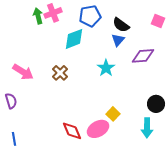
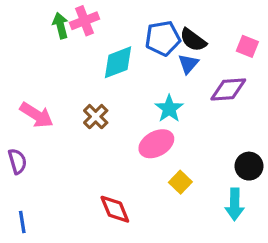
blue pentagon: (90, 16) -> (163, 38), moved
pink square: (158, 21) -> (247, 46), moved
pink ellipse: (98, 129) -> (156, 144), moved

